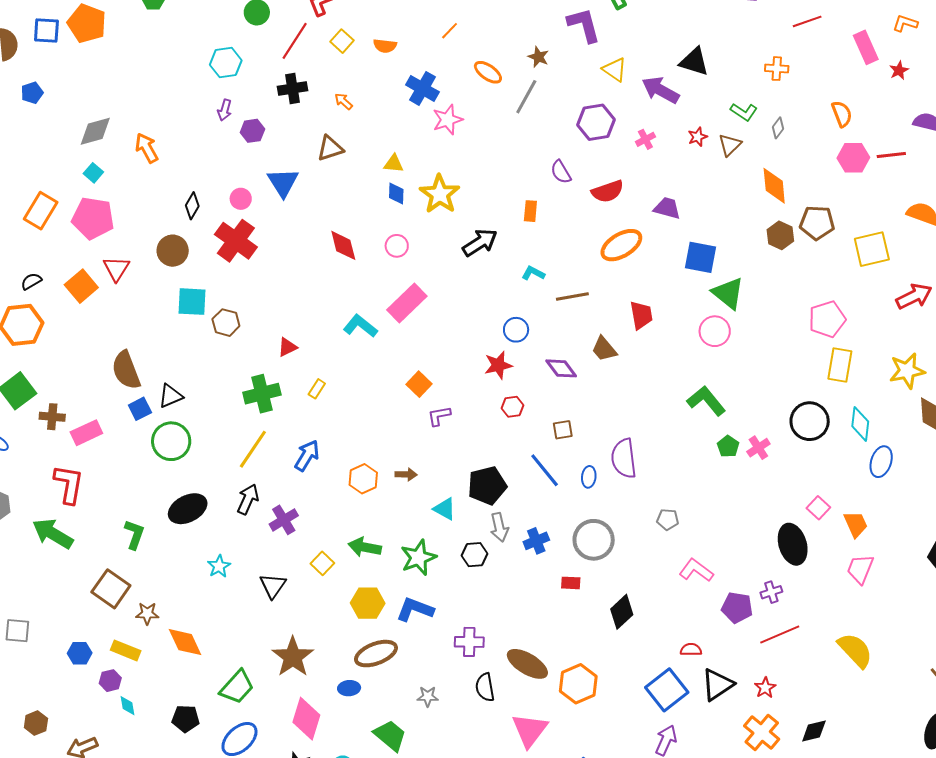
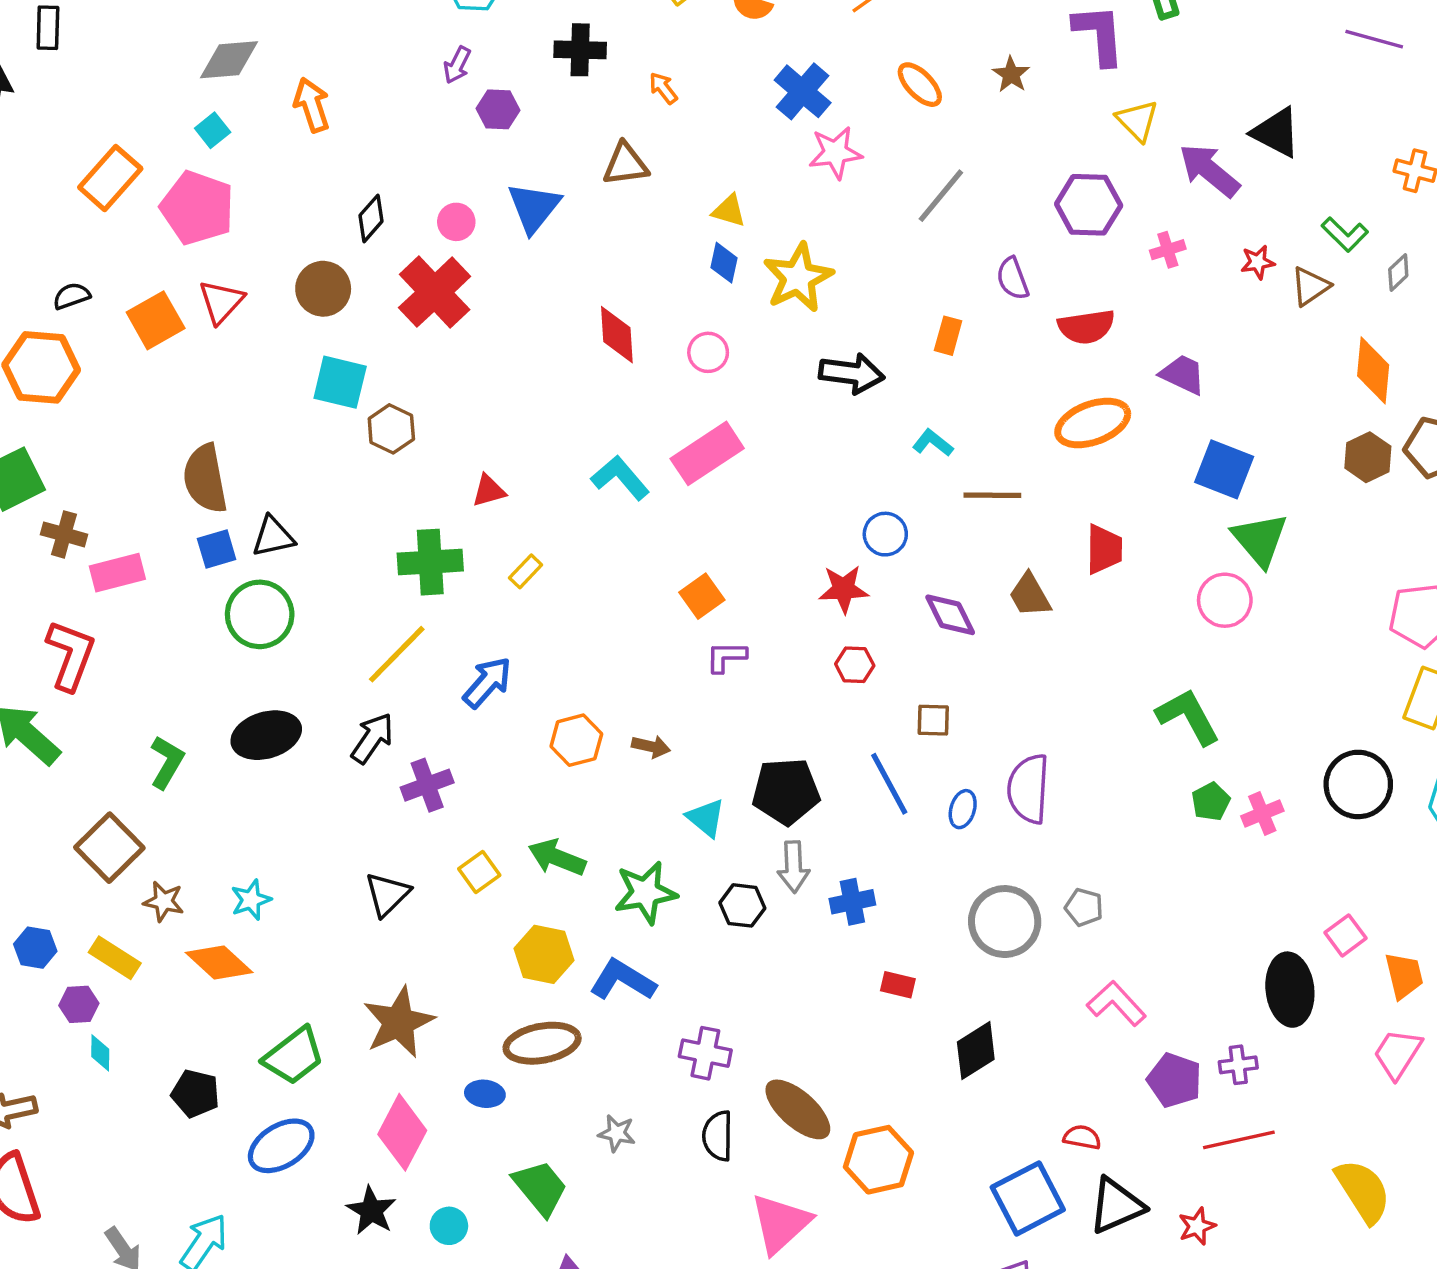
gray line: (526, 97) -> (941, 196), moved
black arrow: (480, 243) -> (852, 373), turned 30
gray circle: (594, 540) -> (1005, 922), moved
cyan star: (219, 566) -> (251, 900), moved
orange diamond: (185, 642) -> (219, 962), turned -33

